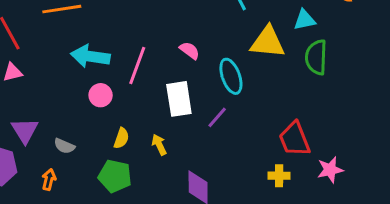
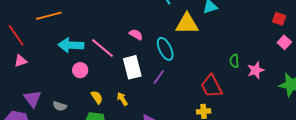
green semicircle: (316, 57) -> (234, 61), moved, size x0.6
pink line: (137, 66) -> (102, 48), turned -65
yellow semicircle: (121, 138) -> (97, 97), turned -48
pink star: (330, 170) -> (256, 70), moved

